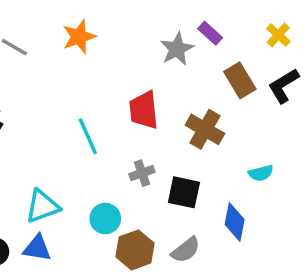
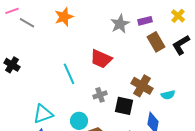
purple rectangle: (210, 33) -> (145, 21), moved, turned -56
red trapezoid: (144, 110) -> (101, 59), turned -60
brown cross: (205, 129) -> (142, 86), moved

